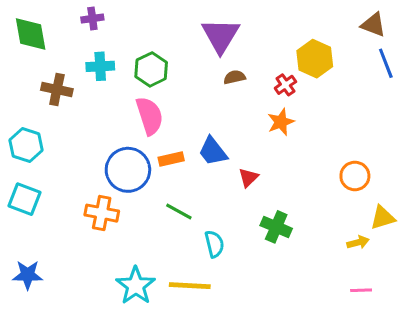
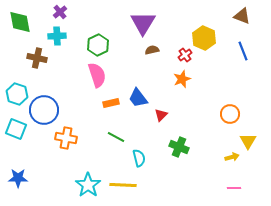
purple cross: (92, 19) -> (60, 12), turned -32
blue line: (386, 63) -> (243, 51), moved
cyan cross: (100, 66) -> (57, 36), moved
blue circle: (128, 170) -> (44, 110), moved
yellow triangle: (383, 218) -> (248, 141), turned -42

